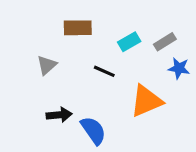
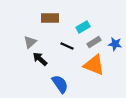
gray rectangle: (165, 42) -> (94, 42), moved
orange triangle: (146, 101) -> (94, 65), turned 45
black arrow: (59, 115) -> (40, 59), moved, turned -133

